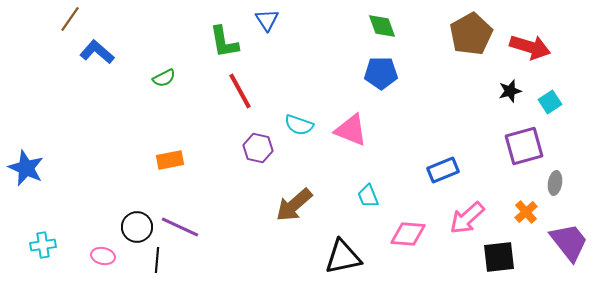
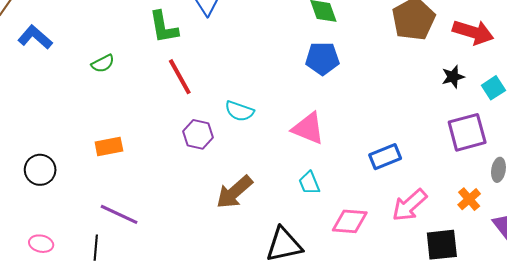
pink triangle: (351, 130) -> (308, 128), moved
black circle: (137, 227) -> (40, 170), moved

